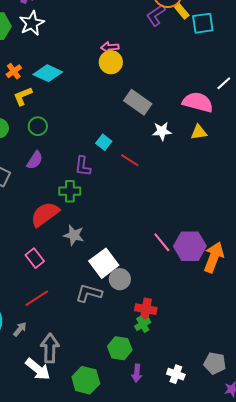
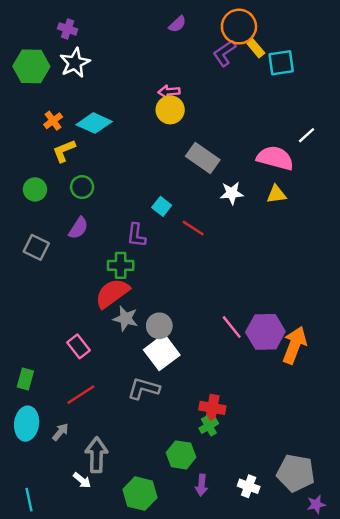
red semicircle: (45, 214) -> (112, 293), moved
gray circle: (120, 279) -> (159, 326), moved
gray pentagon: (215, 363) -> (296, 473), size x1.4
white arrow: (38, 369) -> (82, 480), size x0.6

